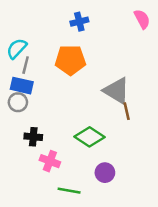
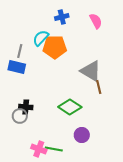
pink semicircle: (142, 19) -> (96, 21), moved
cyan semicircle: (17, 48) -> (41, 38), moved
gray circle: (18, 102) -> (20, 116), moved
pink cross: (50, 161) -> (39, 149), moved

